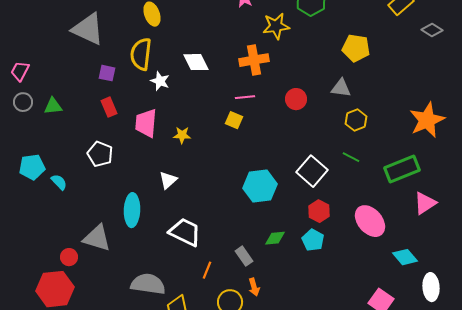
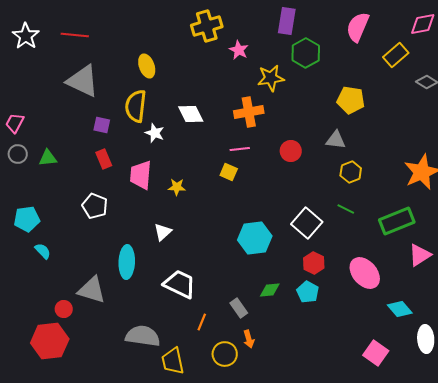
cyan semicircle: (59, 182) -> (43, 251), moved

